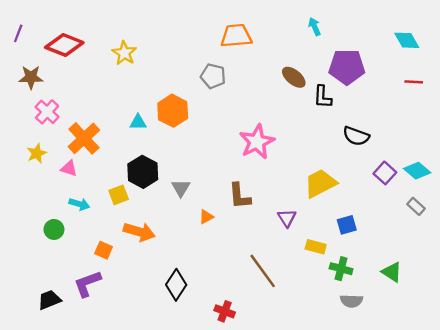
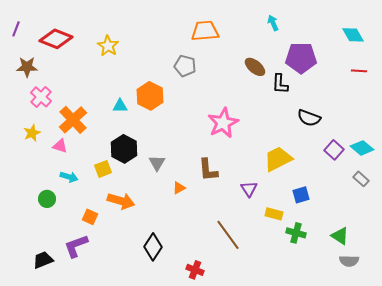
gray semicircle: (351, 301) -> (349, 261), moved

